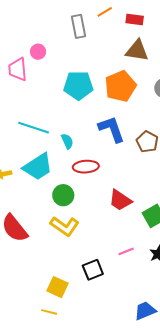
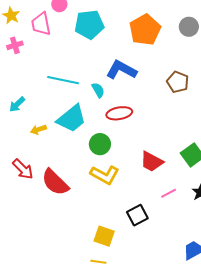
cyan pentagon: (78, 85) -> (89, 25), moved
blue L-shape: (112, 129) -> (121, 70), moved, turned -36
red trapezoid: (120, 200) -> (152, 162), moved

